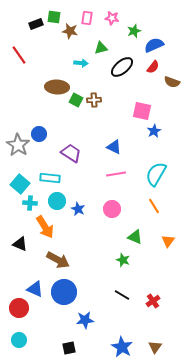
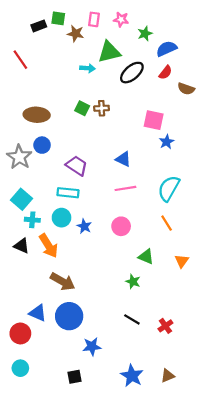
green triangle: (101, 48) -> (109, 52), size x1.6
brown ellipse: (57, 87) -> (37, 115), moved
cyan rectangle: (50, 178) -> (68, 193), moved
black triangle: (20, 244) -> (21, 246), moved
brown triangle: (155, 347) -> (168, 376), turned 32

